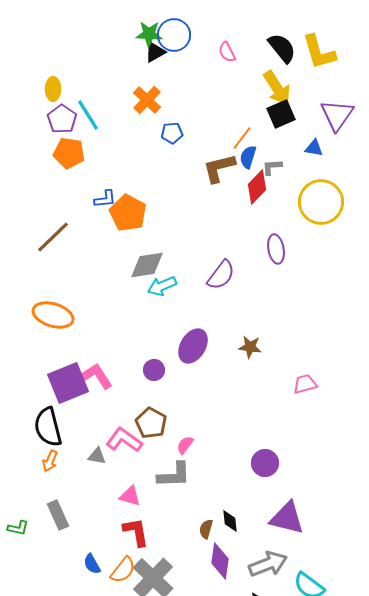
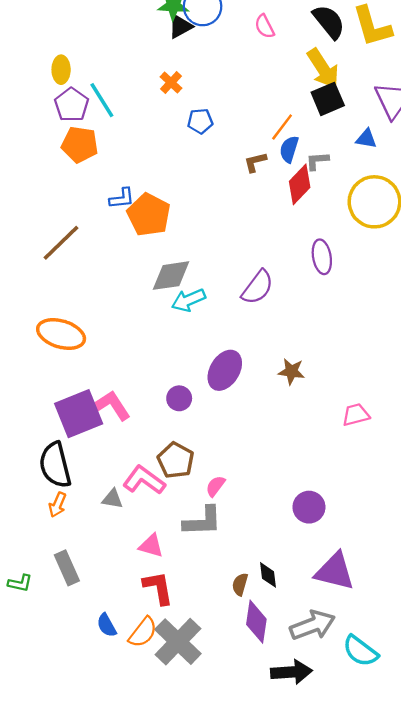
orange cross: (147, 100) -> (171, 83), size x0.7
brown L-shape: (219, 168) -> (255, 162), size x0.6

